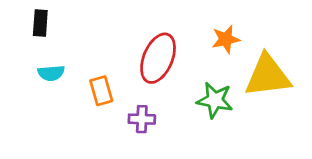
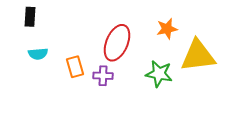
purple cross: (142, 119) -> (103, 76), moved

